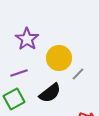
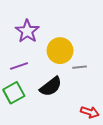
gray line: (78, 74) -> (80, 67), turned 40

